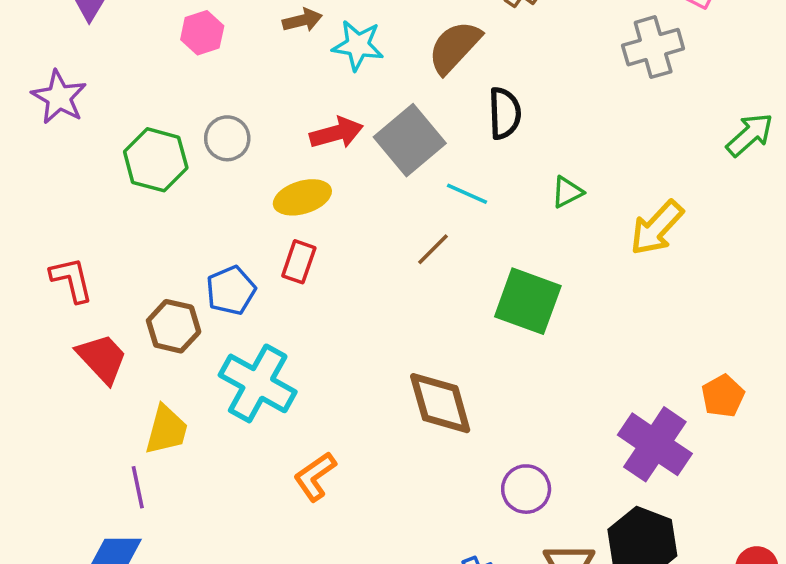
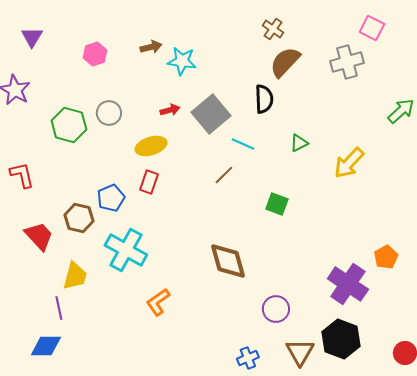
brown semicircle: (454, 47) -> (285, 62), moved
red arrow: (336, 133) -> (170, 110), size x0.7
red L-shape: (72, 280) -> (22, 175), moved
green square: (528, 301) -> (277, 204), size x0.6

